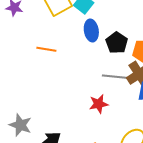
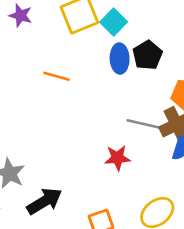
black pentagon: (117, 43) -> (148, 55), moved

